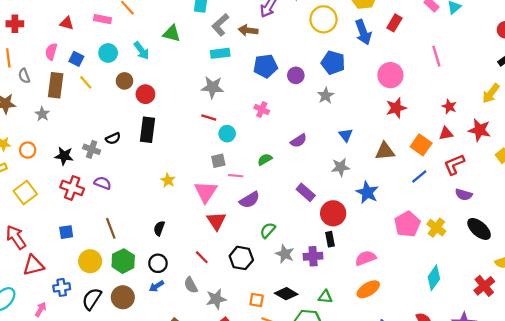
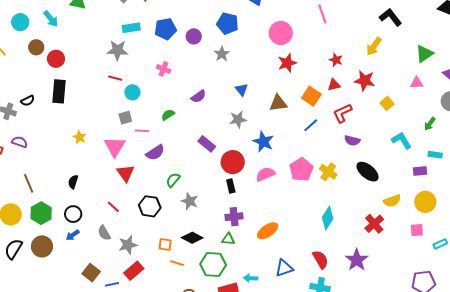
cyan rectangle: (220, 53) -> (131, 28), moved
purple cross: (313, 256) -> (234, 217), moved
pink semicircle: (366, 258) -> (265, 174), moved

